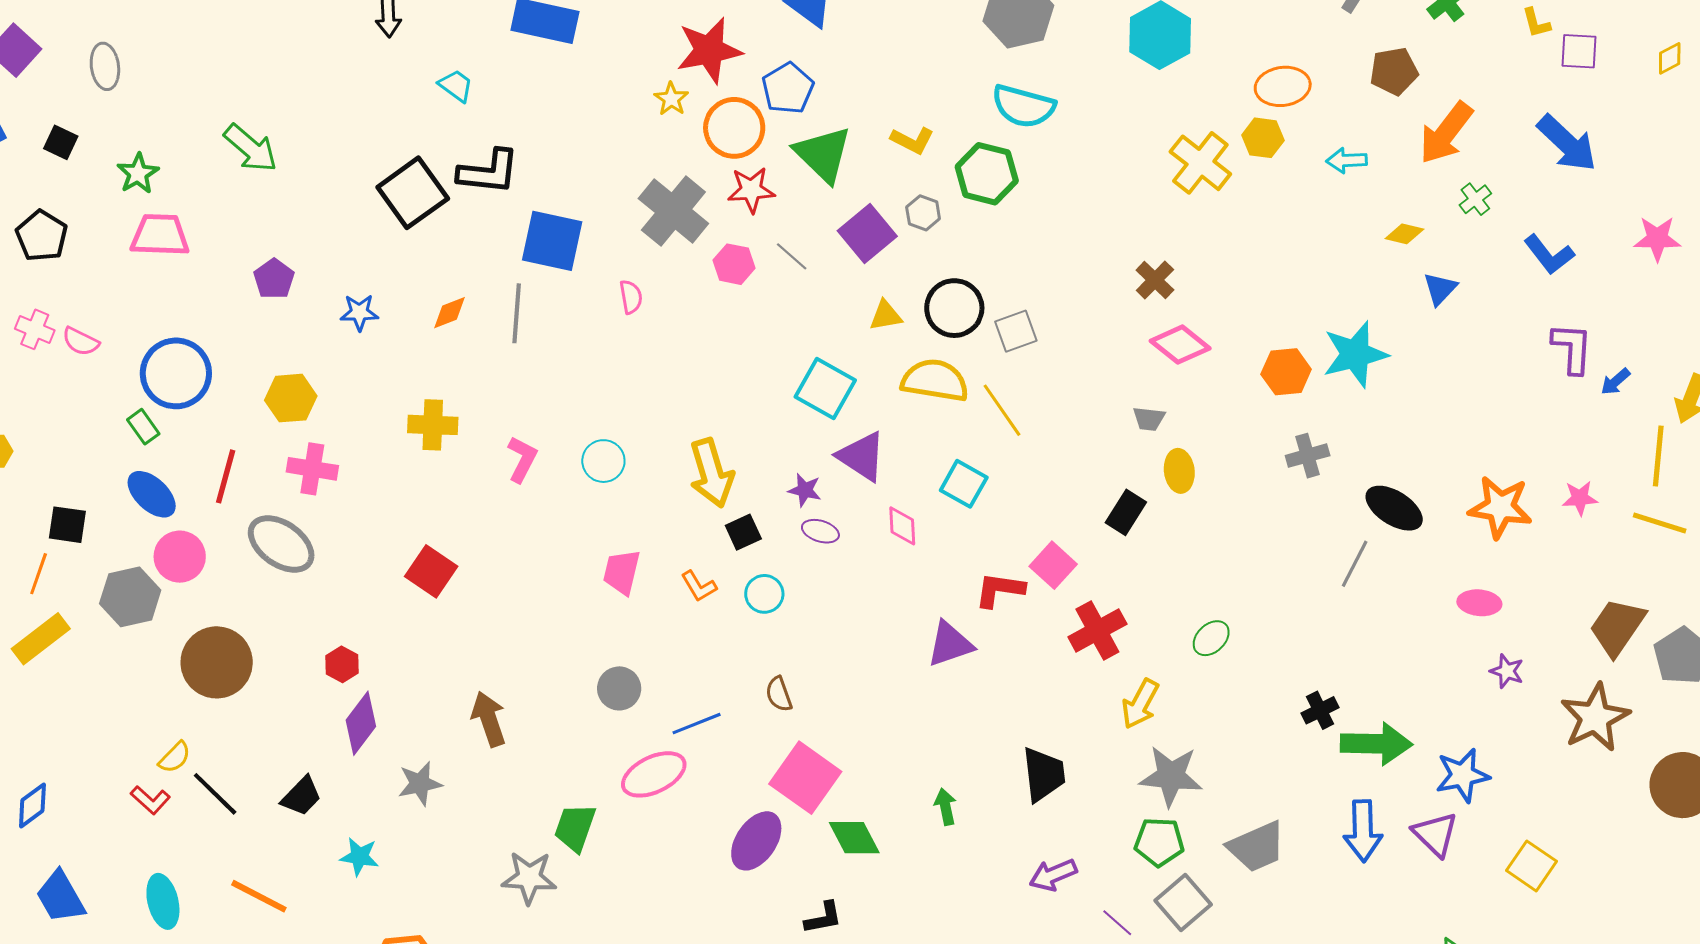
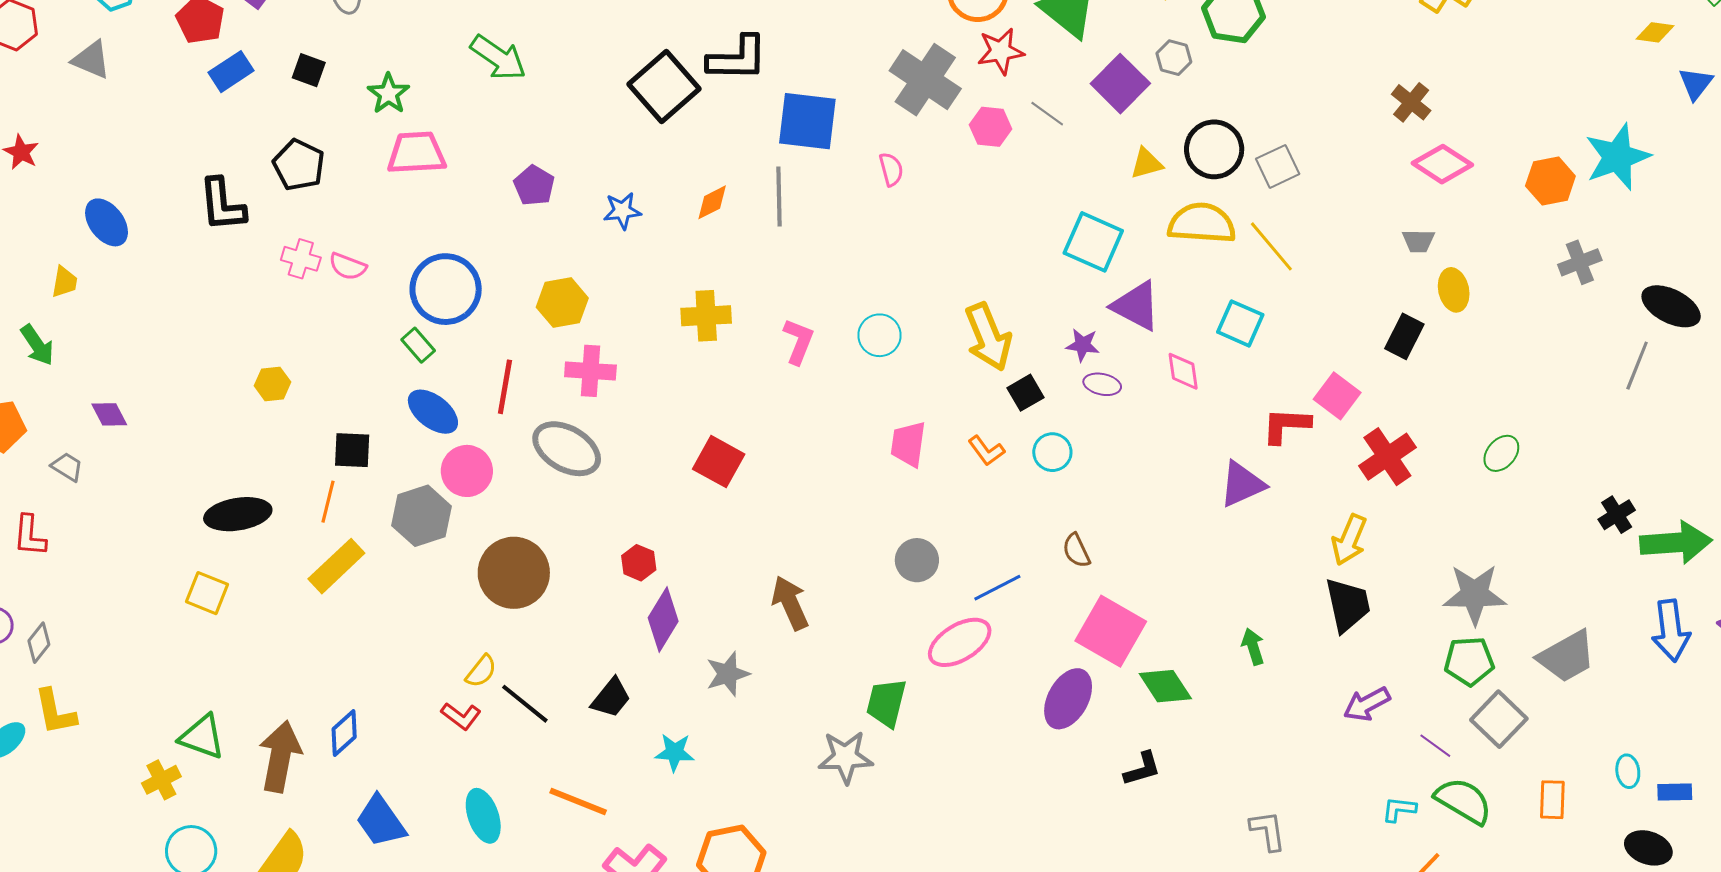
yellow arrow: (1140, 704) -> (1349, 540), moved

